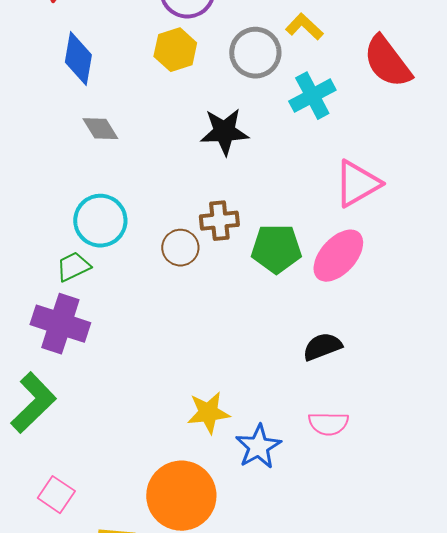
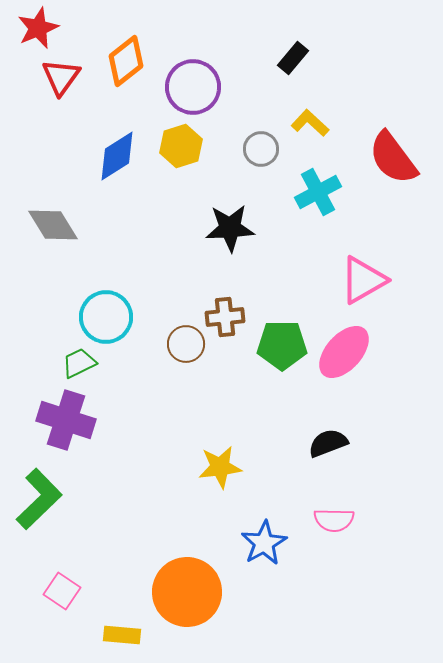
gray circle: (255, 53) -> (261, 149), size x0.7
blue diamond: (78, 59) -> (117, 156), moved, turned 48
gray diamond: (100, 129) -> (53, 225), moved, size x1.4
yellow star: (208, 413) -> (220, 467), moved

